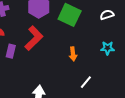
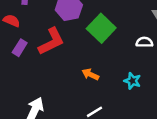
orange arrow: (73, 54) -> (90, 74), turned 104

